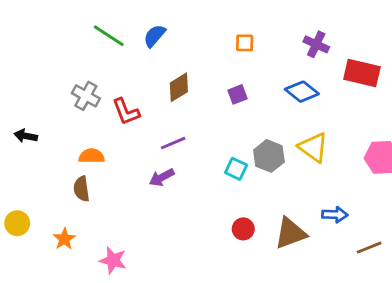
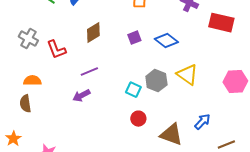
blue diamond: (302, 92) -> (166, 41), moved
blue arrow: (335, 215) -> (202, 122), turned -48
red circle: (243, 229) -> (138, 119), moved
brown triangle: (290, 233) -> (171, 135), turned 40

